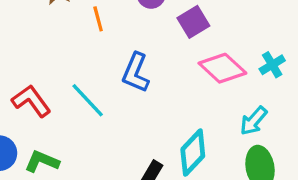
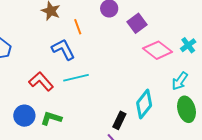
blue L-shape: (136, 73) -> (63, 49), moved, turned 135
cyan line: (88, 100) -> (76, 78), turned -55

